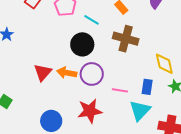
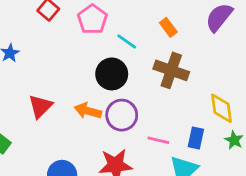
red triangle: (43, 72) -> (40, 106), moved

